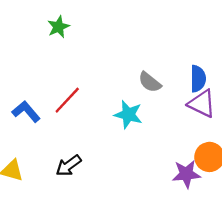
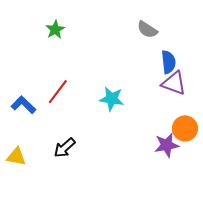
green star: (59, 27) -> (55, 29), moved
gray semicircle: (150, 82) -> (147, 30), moved

